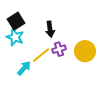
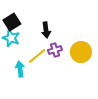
cyan arrow: (24, 68) -> (20, 69), turned -49

